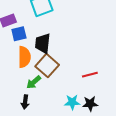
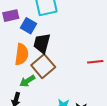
blue square: (19, 34) -> (28, 26), moved, turned 35
red line: (90, 75) -> (95, 62), moved

